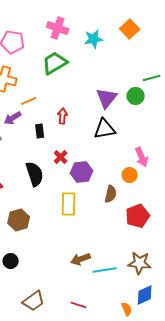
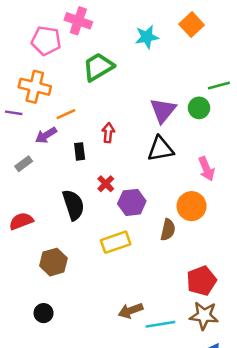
pink cross: (58, 28) -> (78, 21), moved
pink arrow: (142, 157) -> (206, 169), moved
orange circle: (130, 175) -> (192, 206), size x1.5
yellow rectangle: (69, 204) -> (116, 242), turned 70
red pentagon: (138, 216) -> (201, 281), moved

